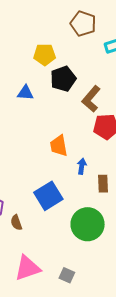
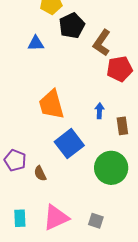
orange trapezoid: (59, 146) -> (51, 104), moved, size x1.4

